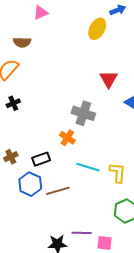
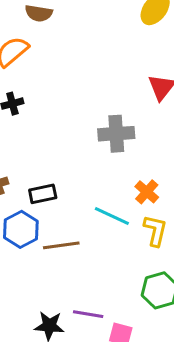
gray cross: (83, 113) -> (116, 134), turned -30
orange cross: (67, 138) -> (147, 192), moved

